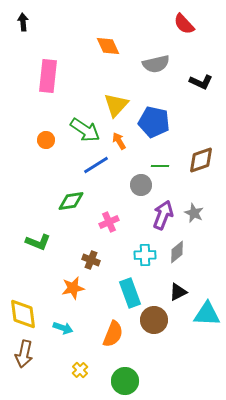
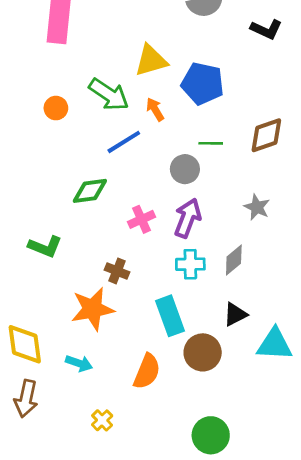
yellow triangle: (116, 105) -> (151, 60), turned 32
purple arrow: (163, 215) -> (188, 218), moved
orange star: (73, 288) -> (93, 309), size x1.4
green circle: (125, 381) -> (211, 435), moved

